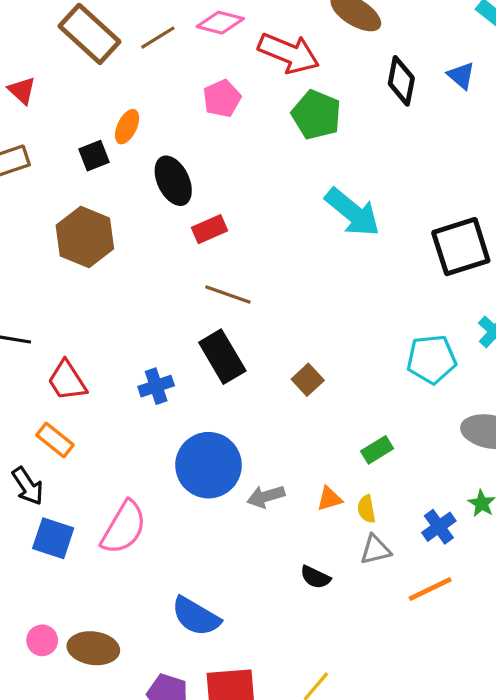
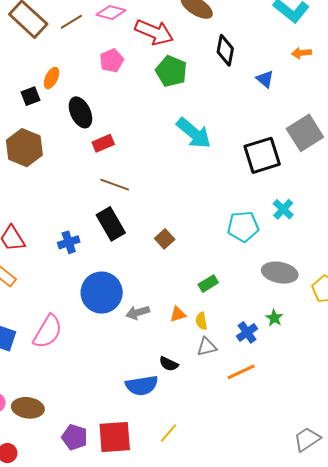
blue triangle: (461, 76) -> (265, 79), moved
blue semicircle: (196, 616) -> (142, 385), moved, turned -40

